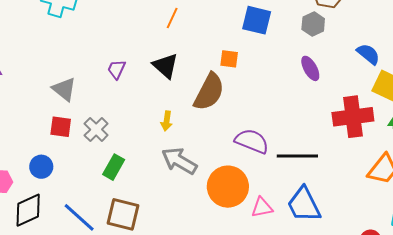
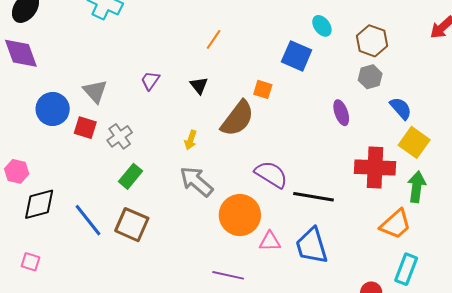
gray hexagon: (313, 24) -> (370, 77), moved
black triangle: (165, 66) -> (199, 85), size x0.7
blue circle: (41, 167) -> (53, 109), moved, size x1.4

